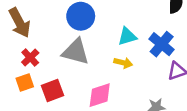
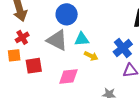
cyan triangle: (127, 36) -> (82, 39), moved

